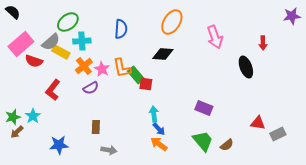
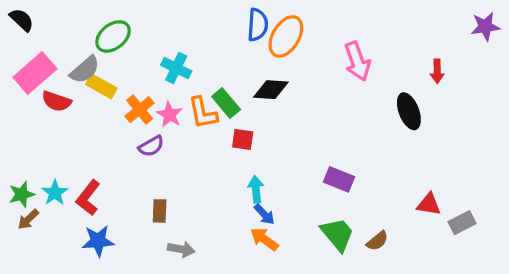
blue semicircle: (121, 29) -> (258, 25), moved
cyan cross: (82, 41) -> (176, 68), moved, turned 30
green rectangle: (136, 75) -> (226, 103), moved
red L-shape: (53, 90) -> (88, 198), moved

